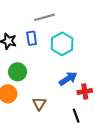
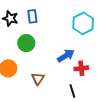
cyan hexagon: (62, 44) -> (83, 23), moved
green circle: (18, 72) -> (26, 43), moved

